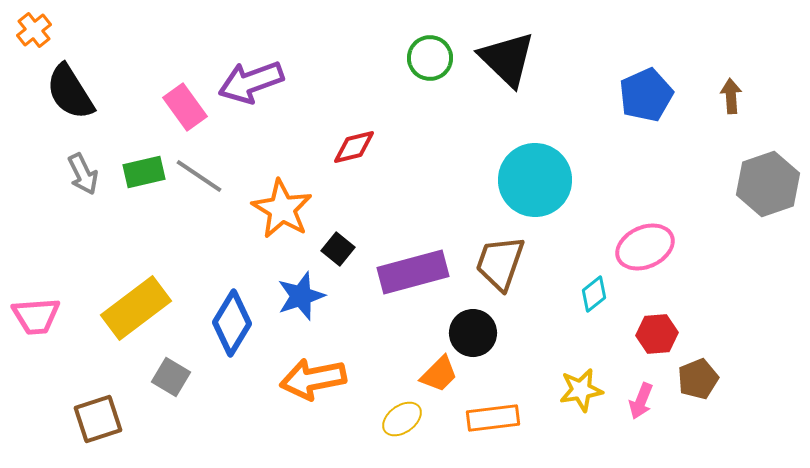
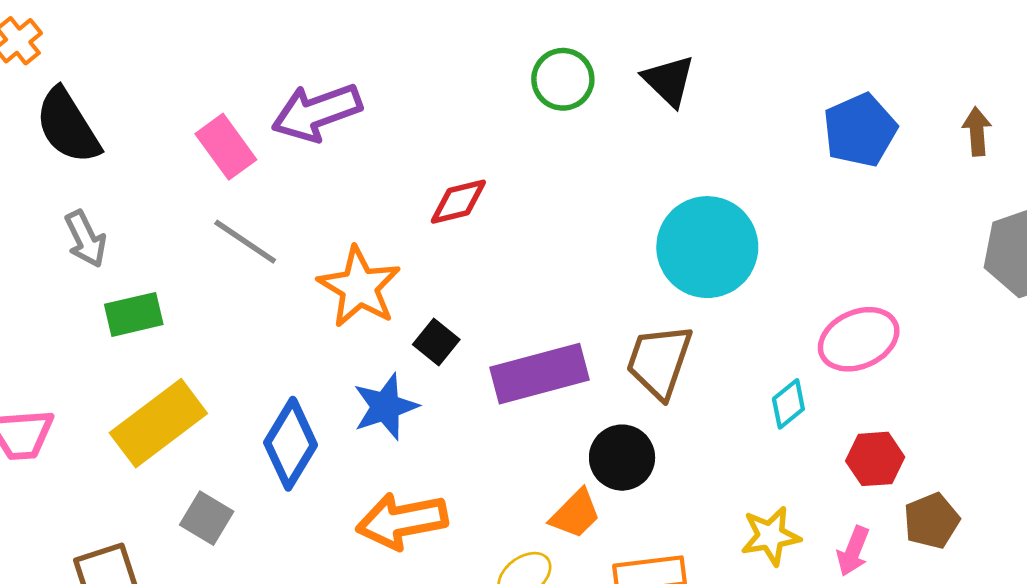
black triangle: (507, 59) -> (669, 81), size x0.7
green rectangle: (144, 172) -> (134, 314), moved

